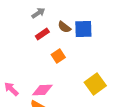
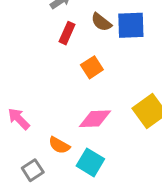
red rectangle: (42, 34) -> (67, 33), turned -32
pink diamond: (42, 90) -> (95, 119), moved

